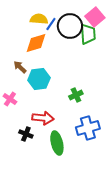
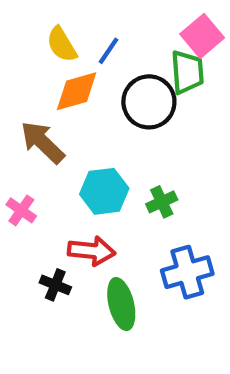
yellow semicircle: (39, 19) -> (62, 44), moved, turned -126
black circle: (70, 26) -> (149, 102), moved
brown arrow: (20, 67) -> (43, 142), size x1.6
cyan hexagon: (39, 79) -> (104, 191), moved

